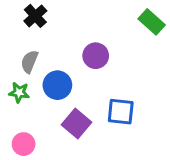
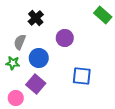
black cross: (35, 16) -> (36, 18), moved
purple square: (77, 123) -> (36, 84), moved

